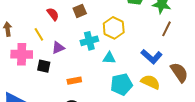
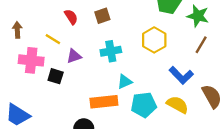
yellow hexagon: (114, 28) -> (154, 40), moved
yellow line: (39, 34) -> (53, 39), turned -32
cyan triangle: (109, 58) -> (125, 82), moved, turned -32
orange rectangle: (74, 81) -> (104, 102), moved, size x1.6

